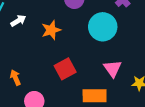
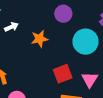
red square: (65, 69) -> (63, 74), moved

